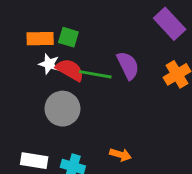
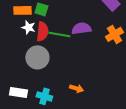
purple semicircle: (128, 65) -> (81, 28), turned -72
red semicircle: (70, 70) -> (42, 31), turned 66

